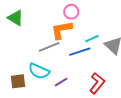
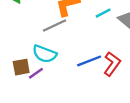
blue line: (80, 52) -> (89, 61), moved
purple line: (61, 82) -> (36, 73), moved

